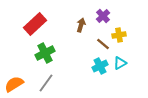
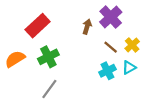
purple cross: (103, 16) -> (111, 17), size x1.5
yellow cross: (119, 35) -> (132, 45), moved, turned -32
orange semicircle: (14, 84) -> (15, 59), moved

